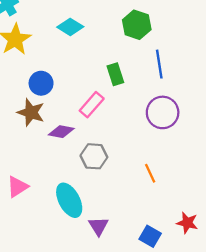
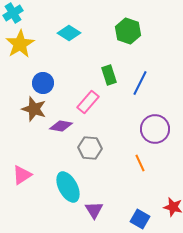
blue line: (159, 64) -> (140, 83), moved, turned 35
purple circle: (163, 112) -> (155, 129), moved

